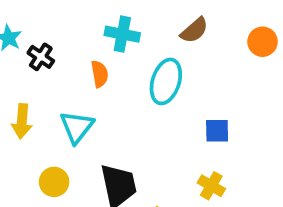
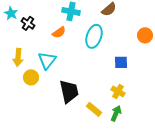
orange circle: (263, 42) -> (145, 35), moved
orange semicircle: (100, 74) -> (59, 32), turned 64
yellow circle: (54, 182) -> (31, 77), moved

